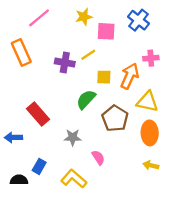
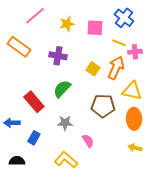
yellow star: (84, 17) -> (67, 24), moved
orange rectangle: (21, 53) -> (19, 47), turned -30
yellow line: (88, 55) -> (119, 43), moved, turned 56
yellow square: (104, 77) -> (93, 69), turned 32
green semicircle: (86, 99) -> (62, 89), moved
brown pentagon: (115, 118) -> (103, 106), turned -30
blue rectangle: (39, 166) -> (34, 138), moved

